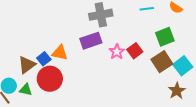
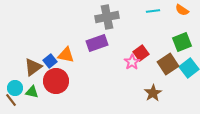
green square: (165, 37) -> (182, 42), moved
pink star: (117, 52) -> (132, 62), moved
brown star: (177, 91) -> (153, 93), moved

